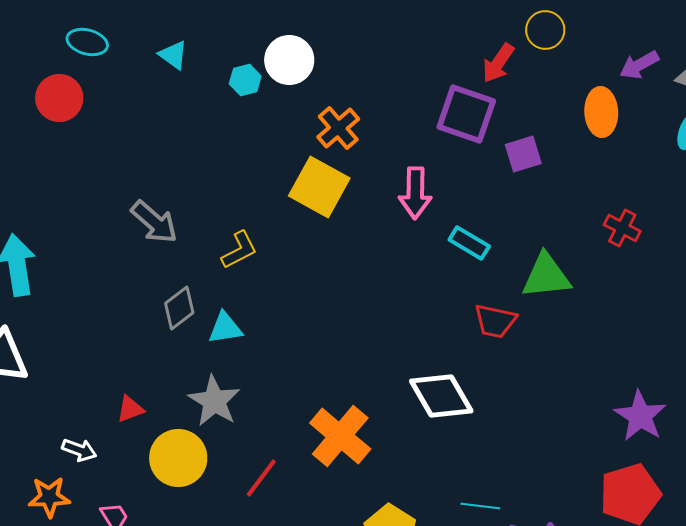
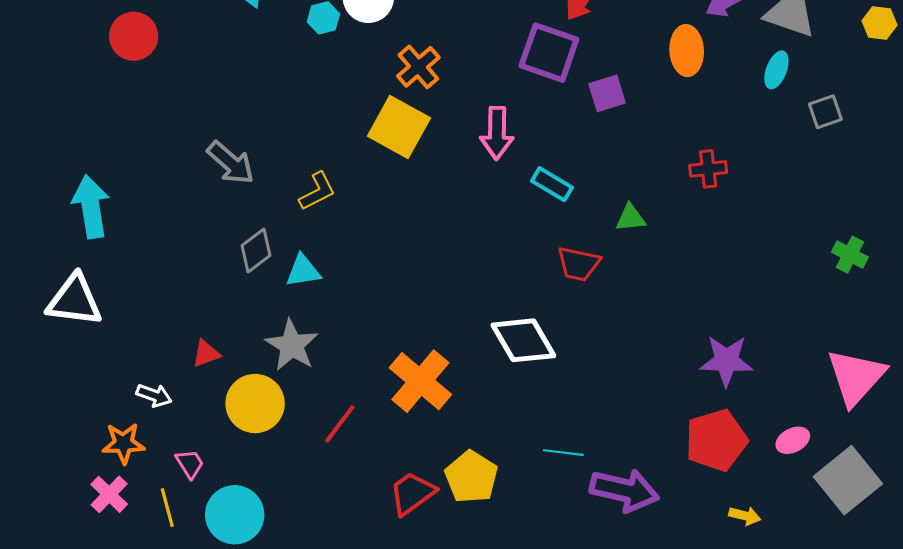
red cross: (622, 228) -> (708, 169), turned -33
green triangle: (546, 276) -> (631, 218), size x0.6
purple star: (640, 416) -> (726, 361), turned -30

